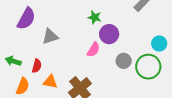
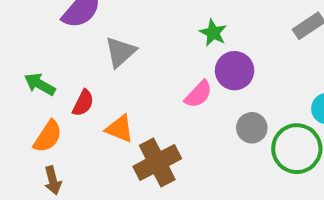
gray triangle: (50, 37) -> (120, 52), turned -36
orange triangle: (50, 82) -> (120, 129), moved

